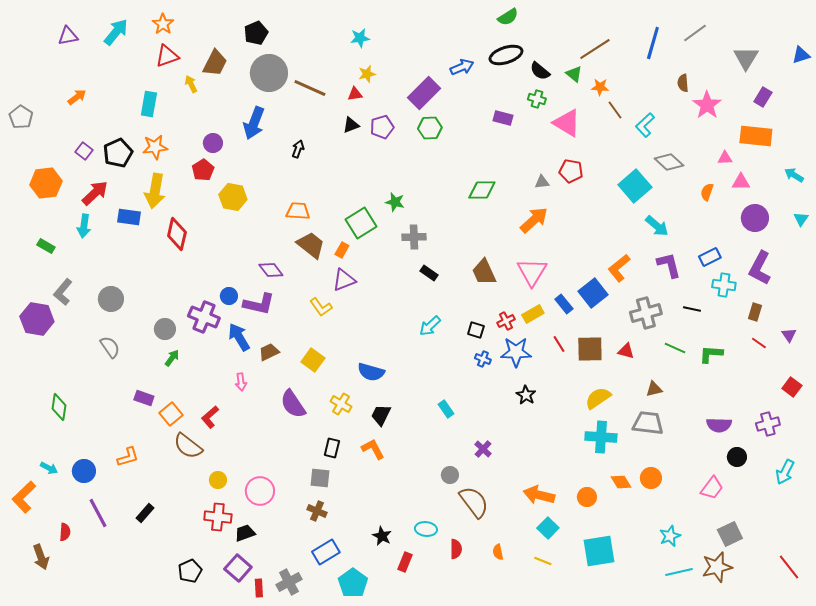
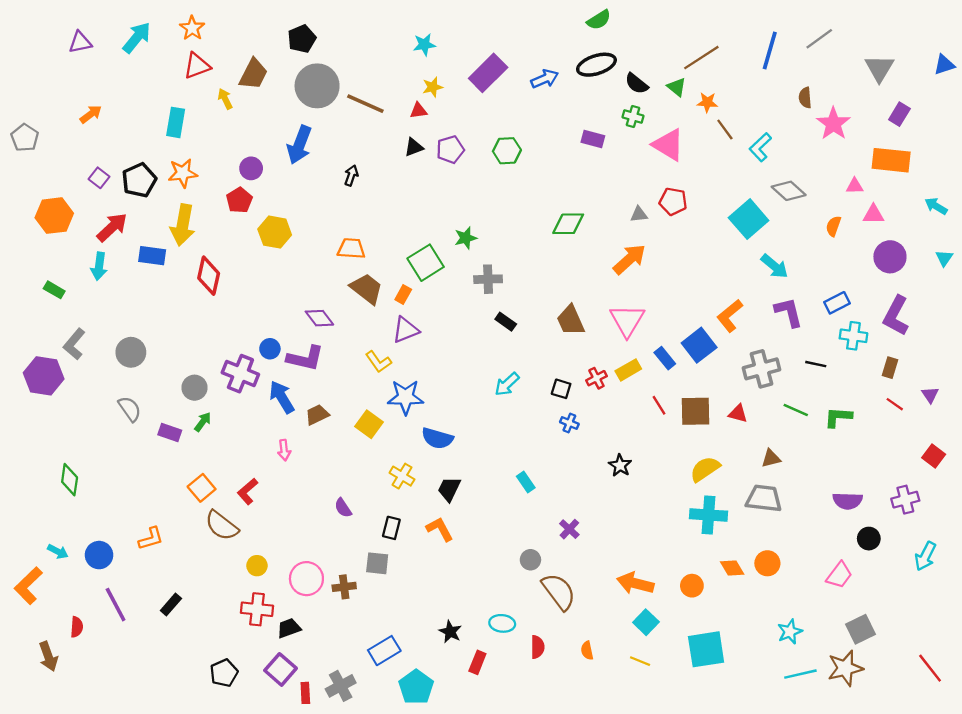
purple rectangle: (424, 93) -> (488, 73), moved
green star: (395, 202) -> (466, 238), turned -30
blue star: (516, 352) -> (406, 397), moved
purple rectangle: (144, 398) -> (170, 432), moved
purple semicircle: (293, 404) -> (343, 508), moved, size x0.6
brown cross: (317, 511) -> (344, 587), moved, turned -30

